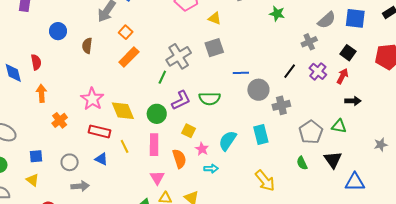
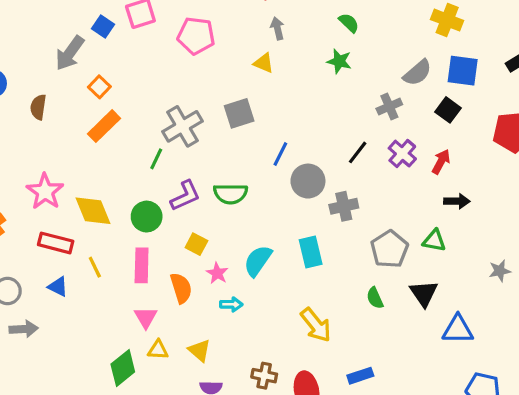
yellow triangle: (215, 18) -> (264, 63), moved
black square: (348, 53) -> (448, 110), moved
blue line: (241, 73) -> (280, 154), turned -63

